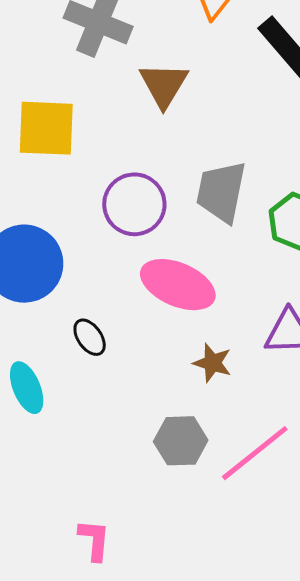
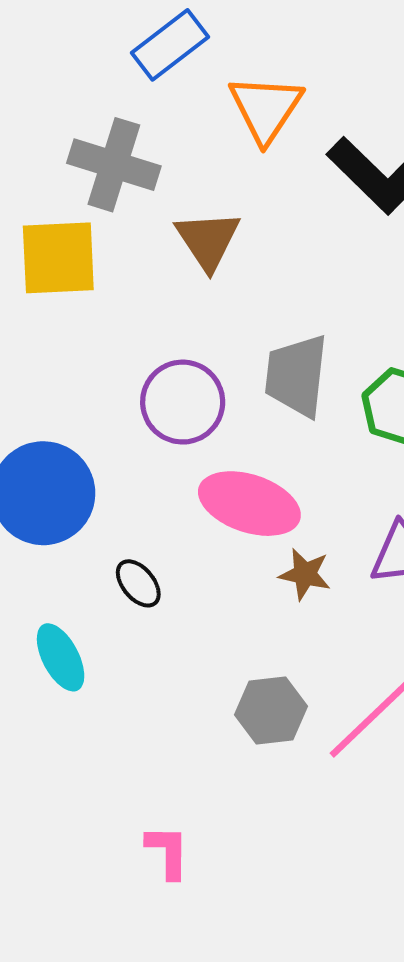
yellow square: (46, 128) -> (58, 258), moved
brown star: (212, 363) -> (305, 574), moved

